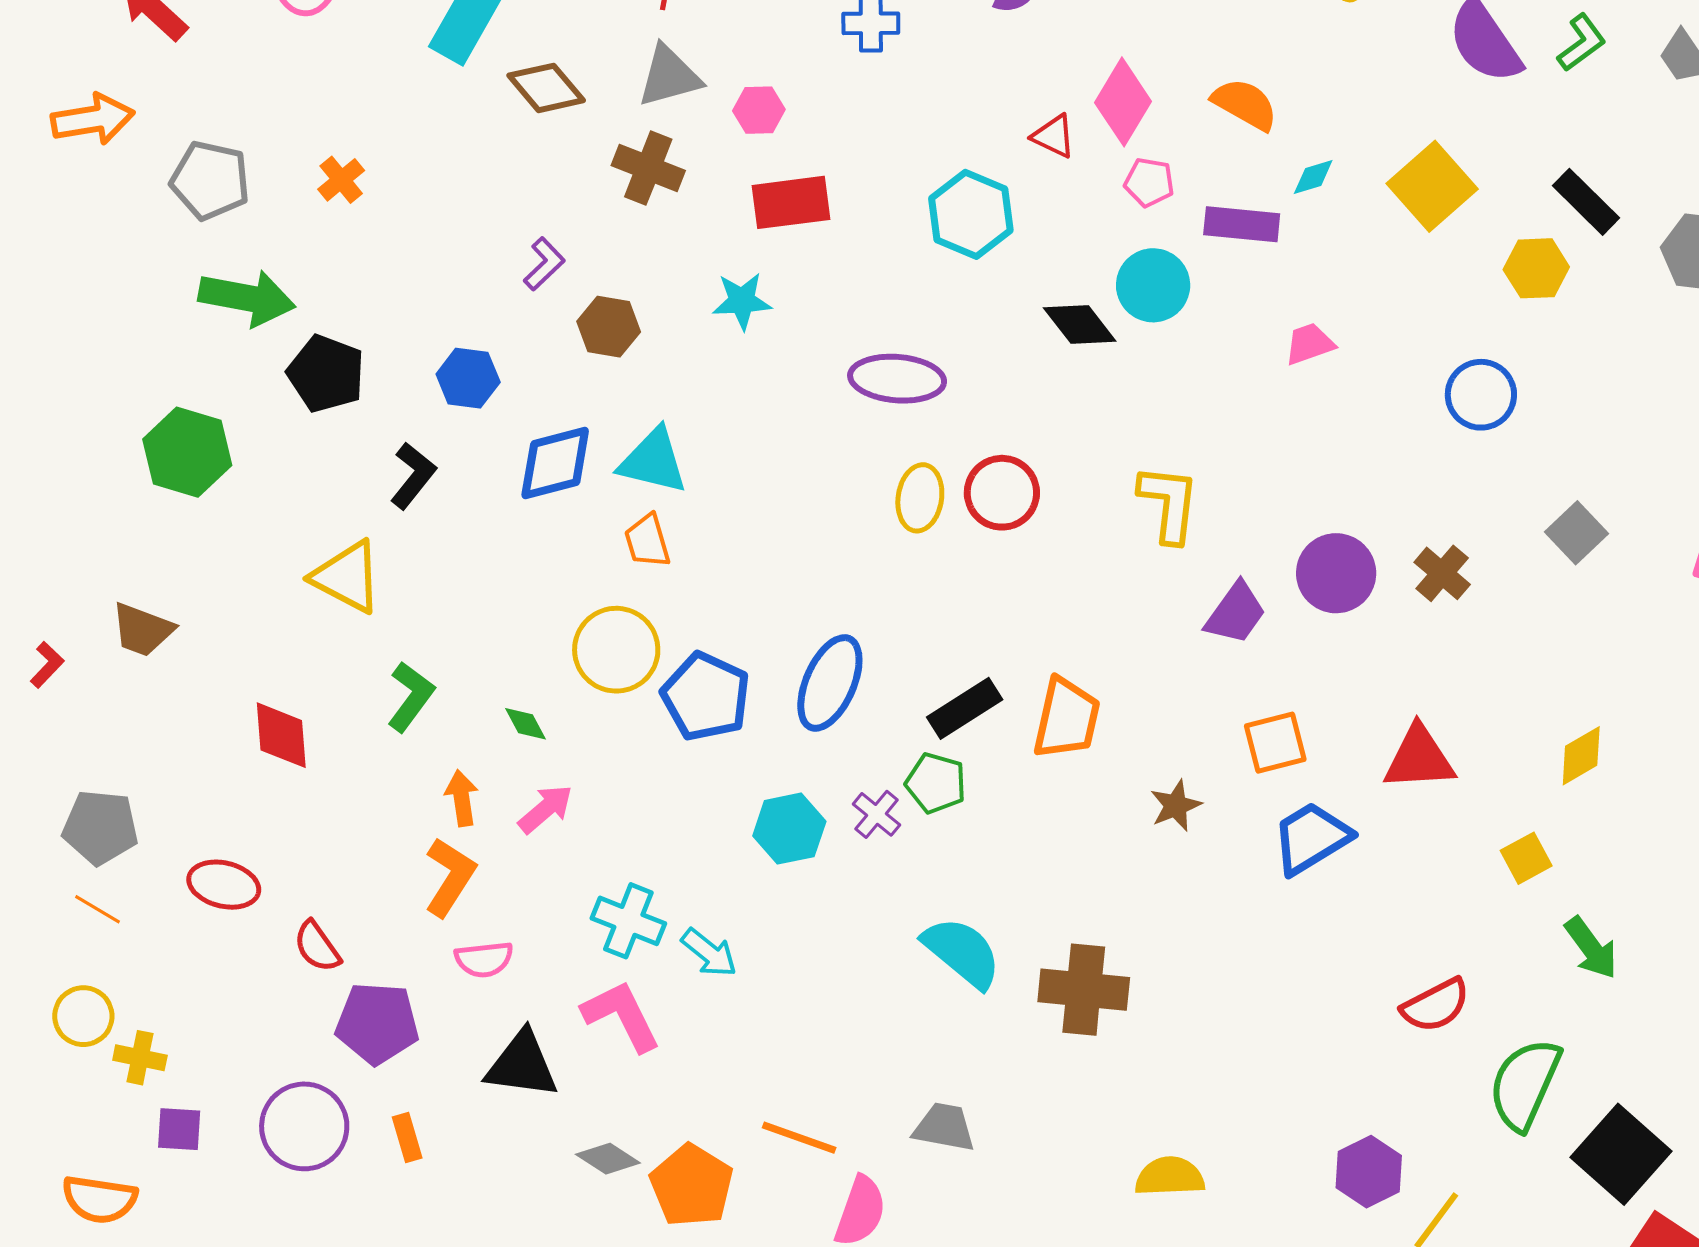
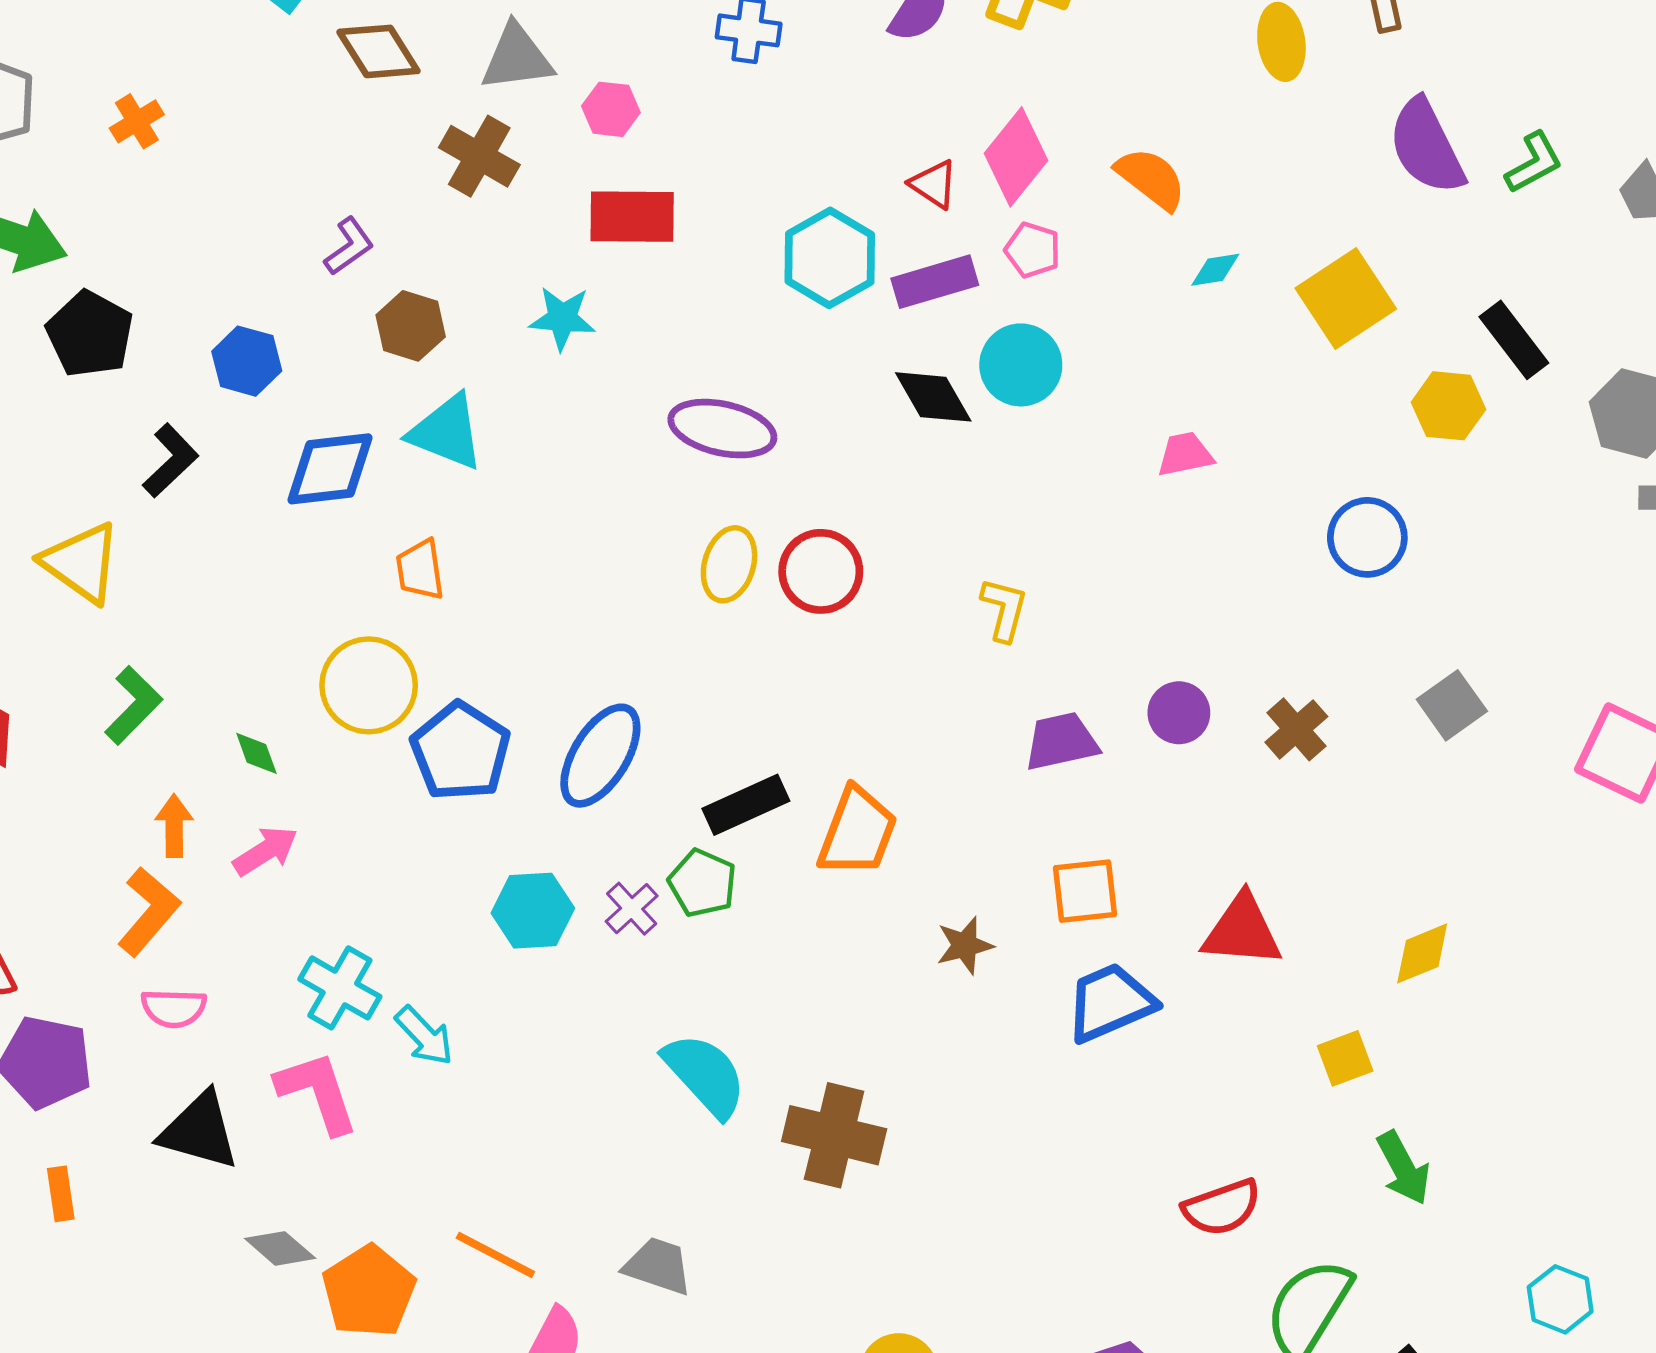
purple rectangle: (1242, 224) -> (935, 282), moved, turned -30
cyan triangle: (653, 461) -> (447, 432), moved
yellow L-shape: (1169, 503) -> (1004, 609), size x0.7
purple circle: (1336, 573) -> (1179, 713), size x0.7
purple trapezoid: (1236, 613) -> (1061, 741), turned -146

